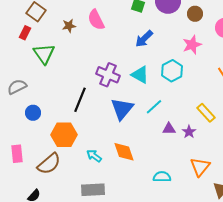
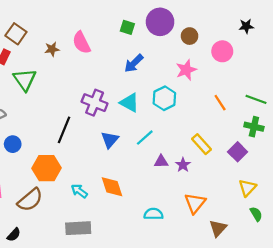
blue triangle: (122, 109) -> (110, 140), size x0.7

